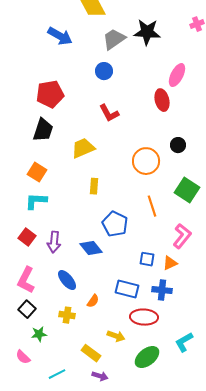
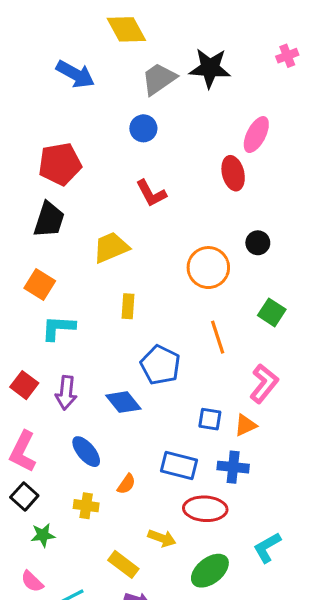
green square: (187, 190) -> (272, 312), size x0.7
cyan L-shape: (36, 201) -> (58, 328), moved
pink semicircle: (23, 357) -> (32, 581), moved

